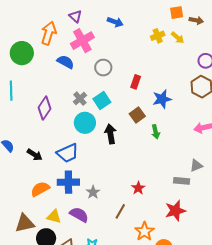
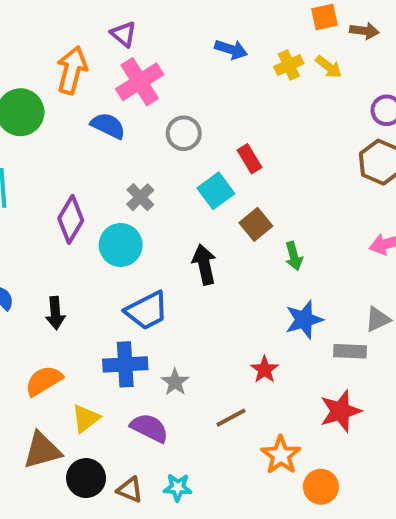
blue arrow: (115, 22) -> (231, 49), moved
red rectangle: (136, 82) -> (250, 159), turned -48
blue star: (162, 99) -> (304, 320), moved
cyan square: (102, 100) -> (216, 191), moved
cyan circle: (85, 123) -> (121, 245), moved
blue trapezoid: (68, 153) -> (147, 311), moved
black arrow: (35, 155) -> (55, 313), turned 56
orange semicircle: (40, 189) -> (44, 381), moved
brown line: (120, 211) -> (231, 418), turned 35
yellow triangle: (54, 217) -> (86, 418), moved, turned -49

